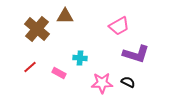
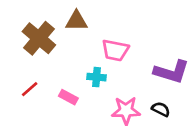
pink trapezoid: (119, 26) -> (115, 50), moved, turned 40

